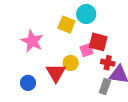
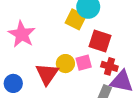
yellow square: (66, 25) -> (76, 19), moved
pink square: (87, 50) -> (84, 63), moved

